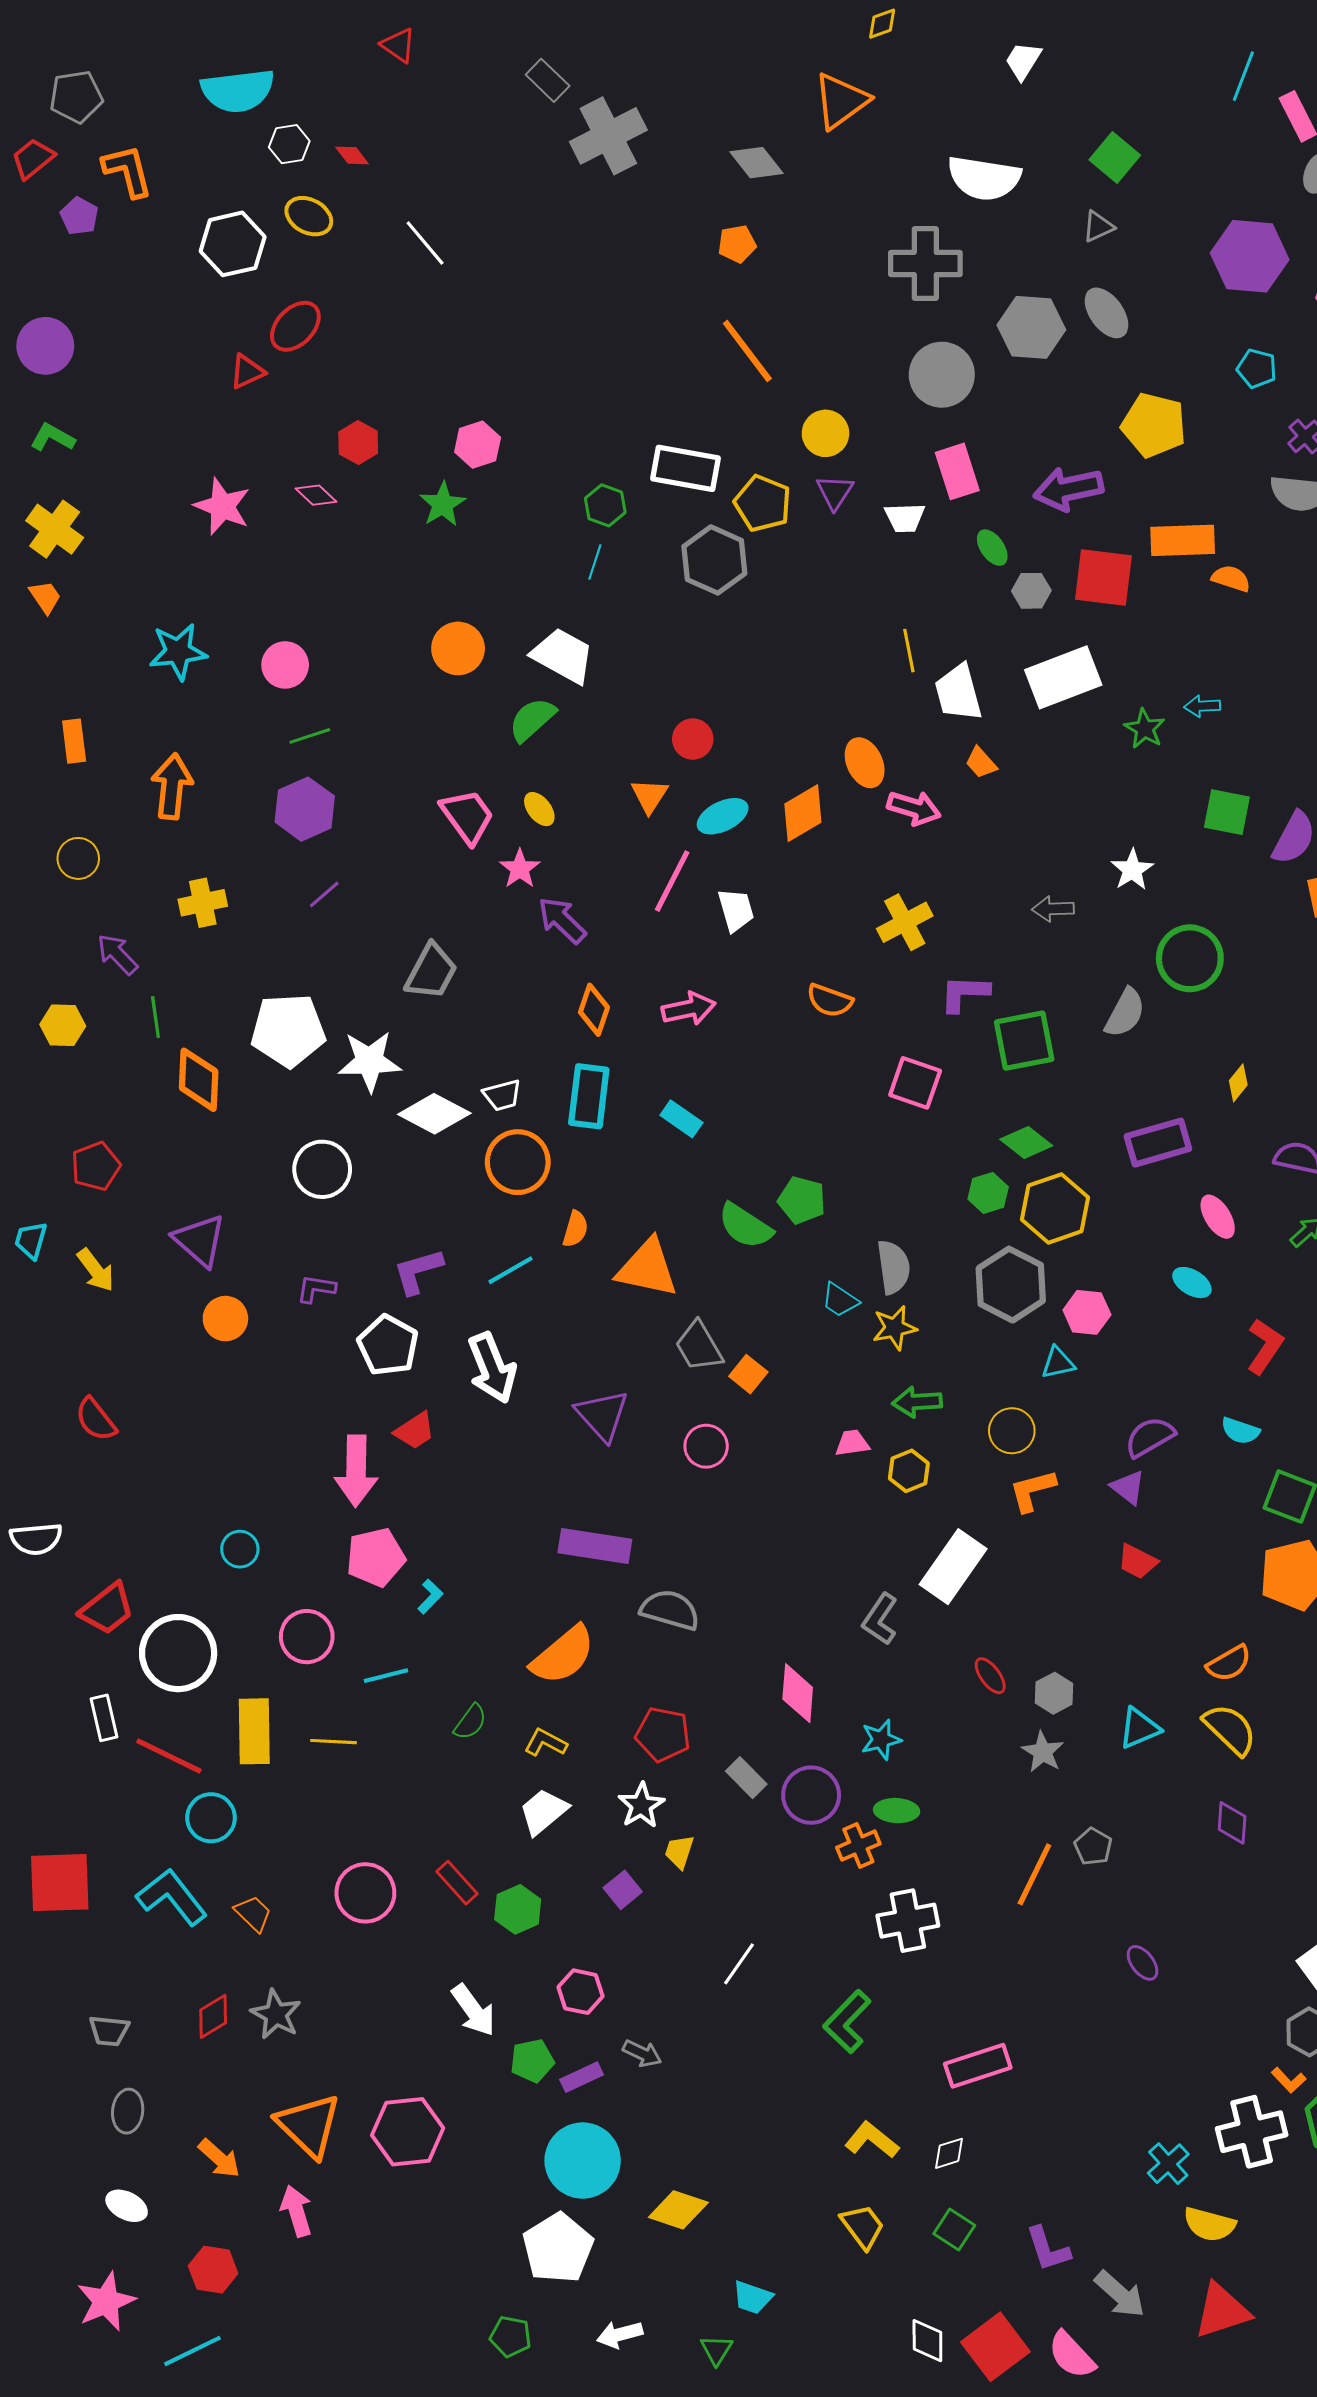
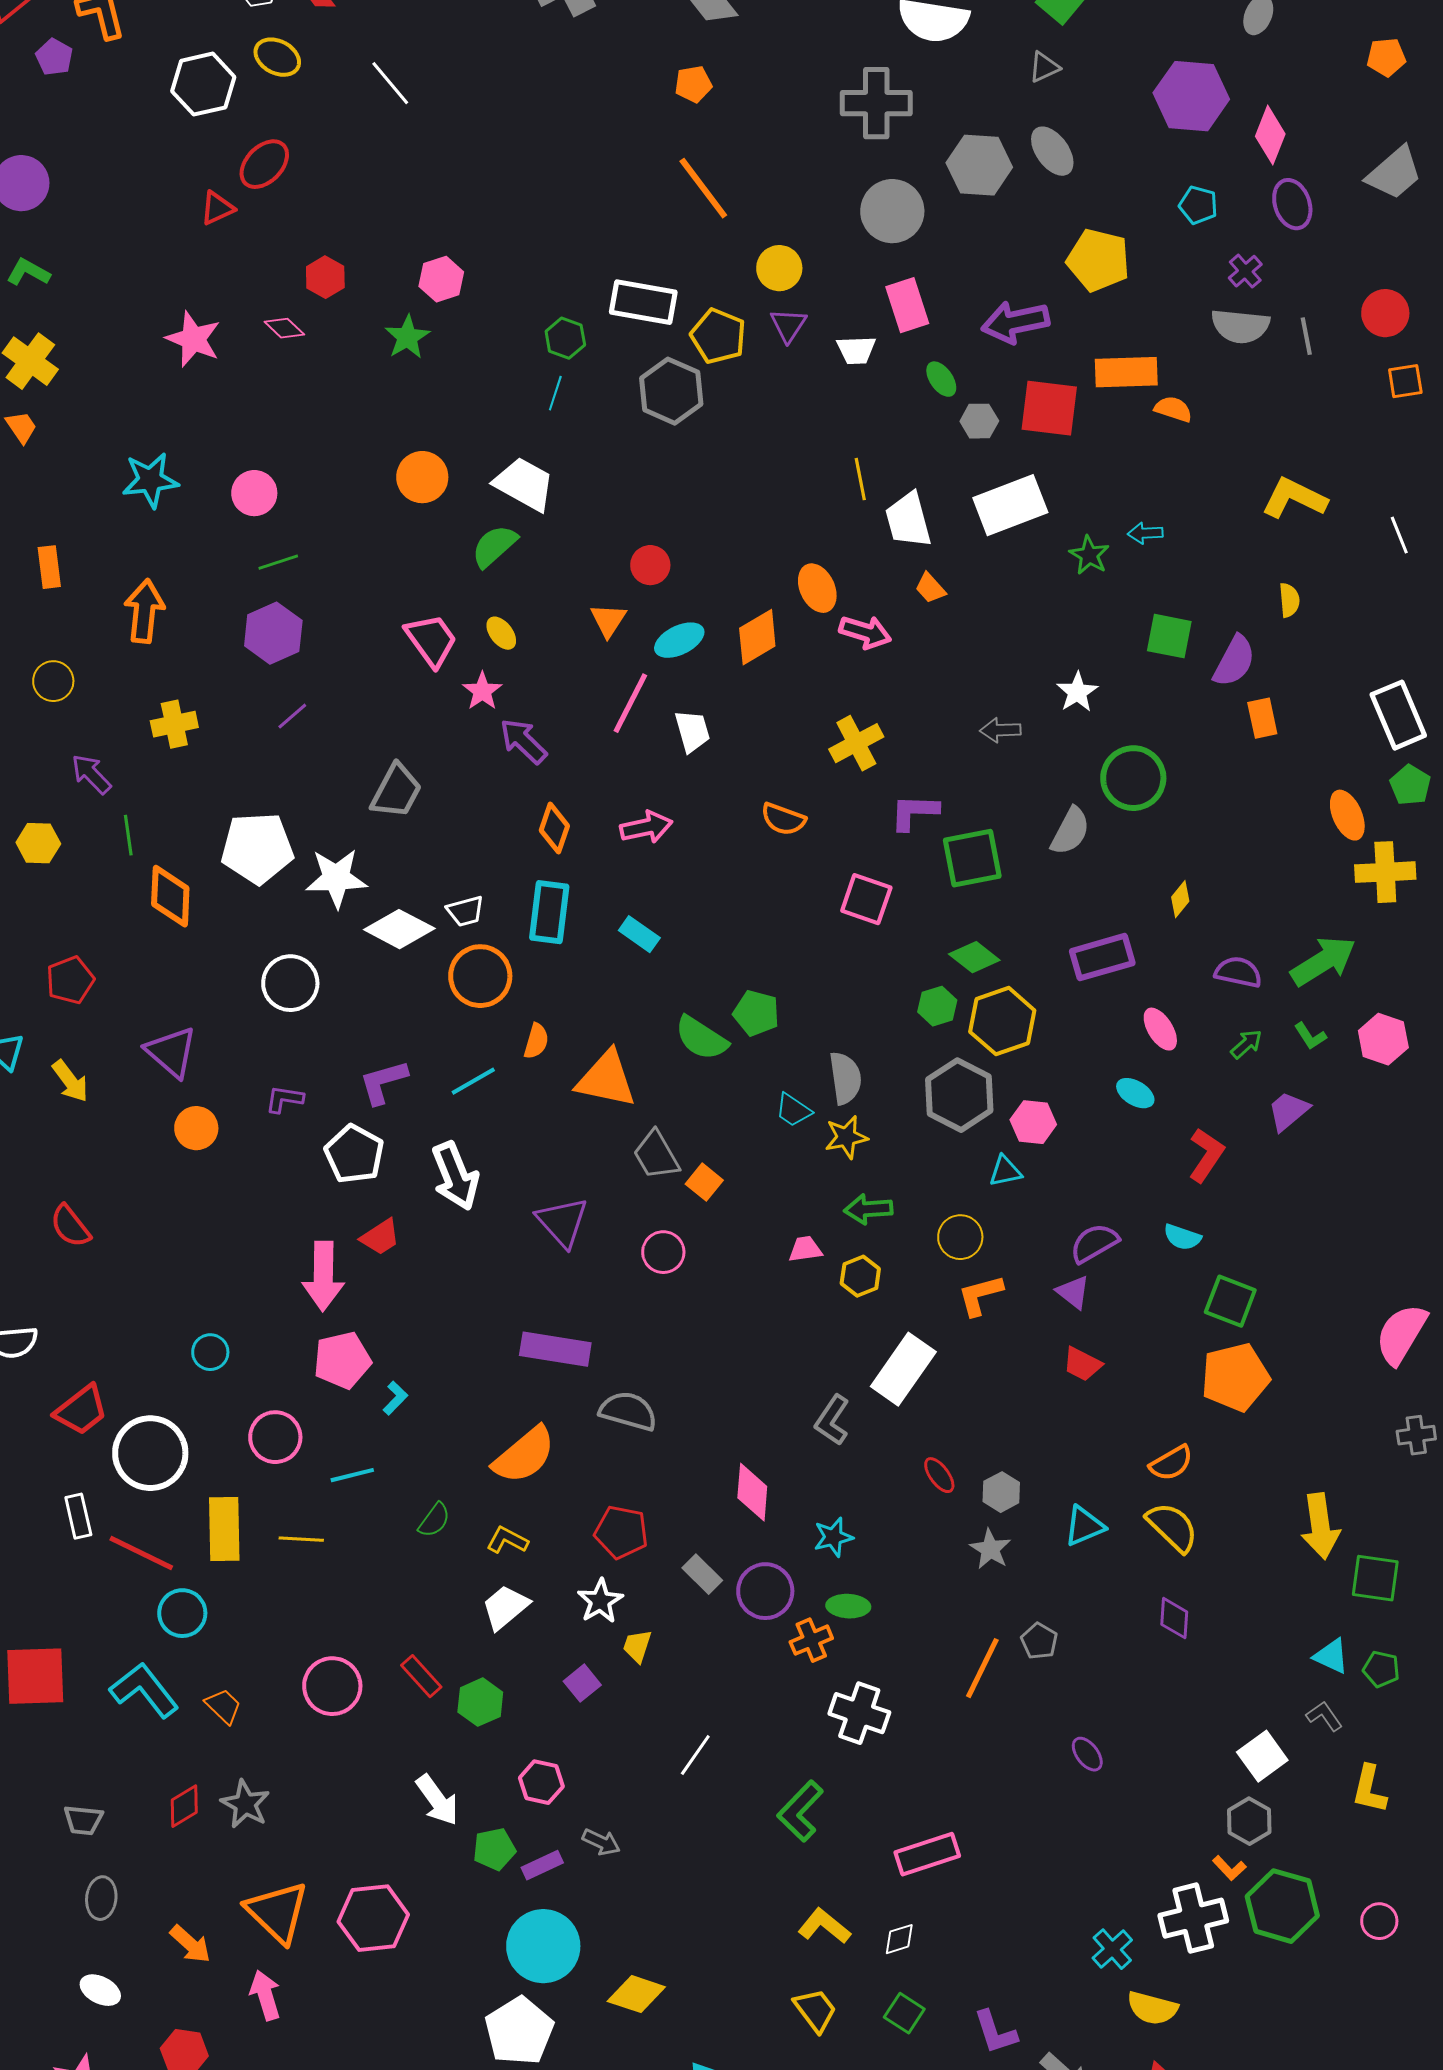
white cross: (908, 1921) -> (859, 1713), turned 30

